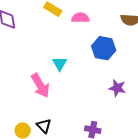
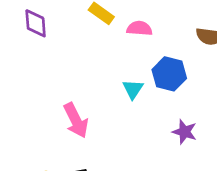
cyan triangle: (60, 64) -> (133, 89), moved

